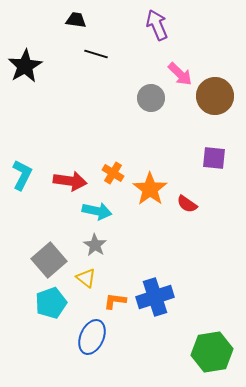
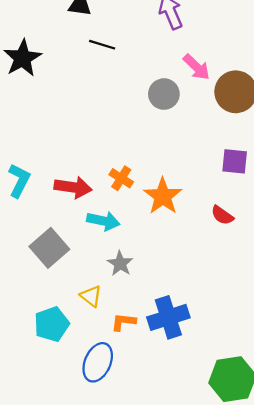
red semicircle: (187, 204) -> (222, 215), moved
gray star: (95, 245) -> (120, 264), moved
gray square: (49, 260) -> (49, 248), moved

